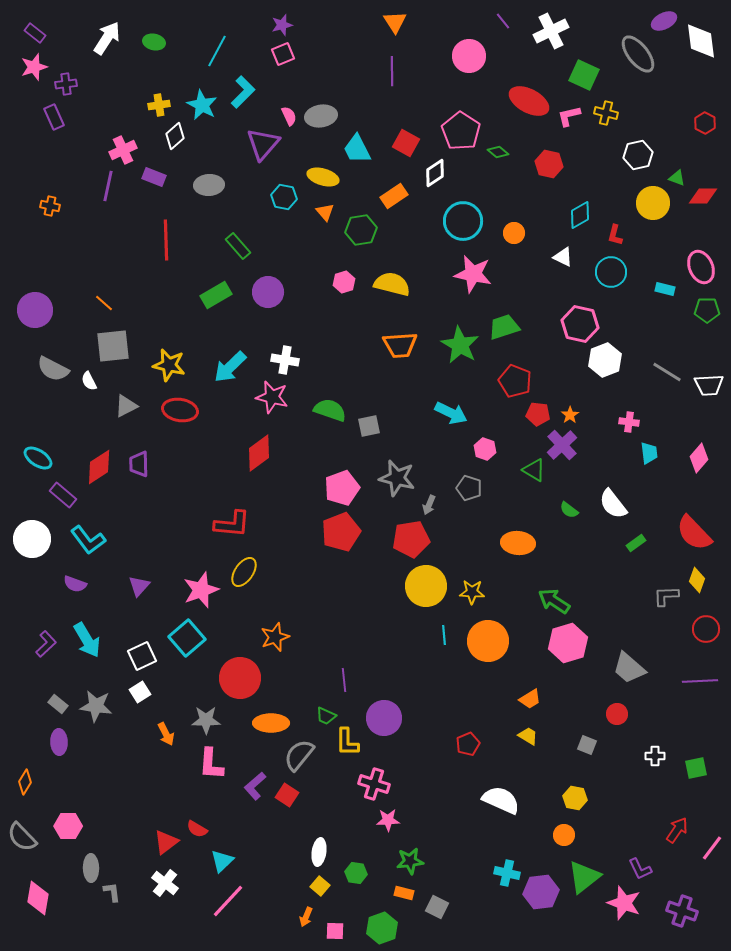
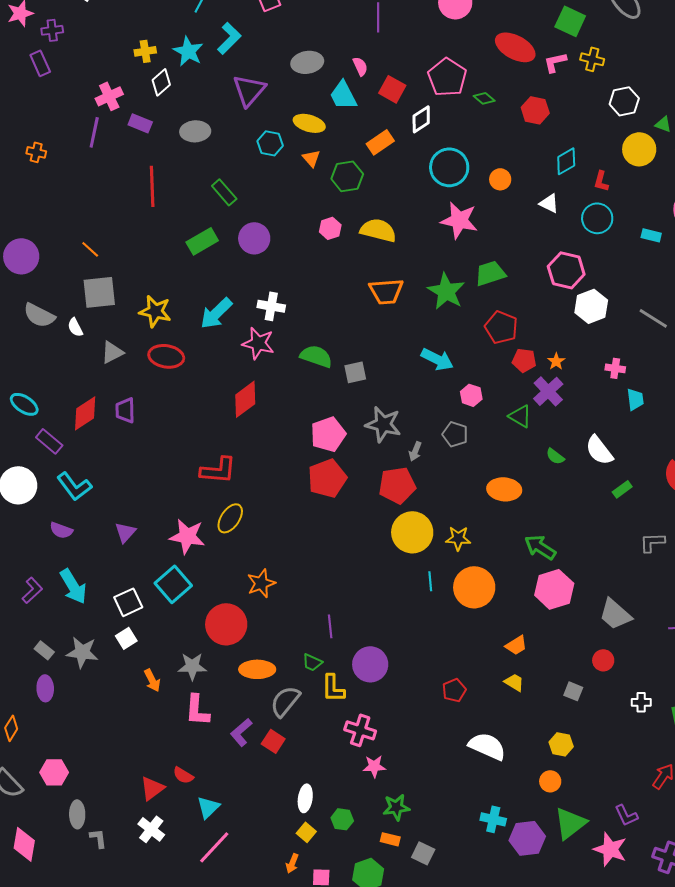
pink semicircle: (289, 116) -> (360, 66), moved
pink star: (201, 590) -> (187, 536), turned 30

